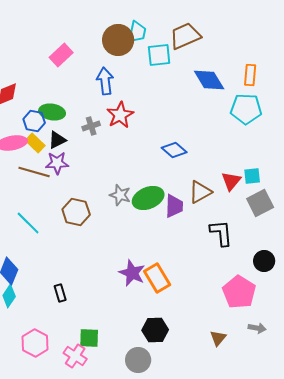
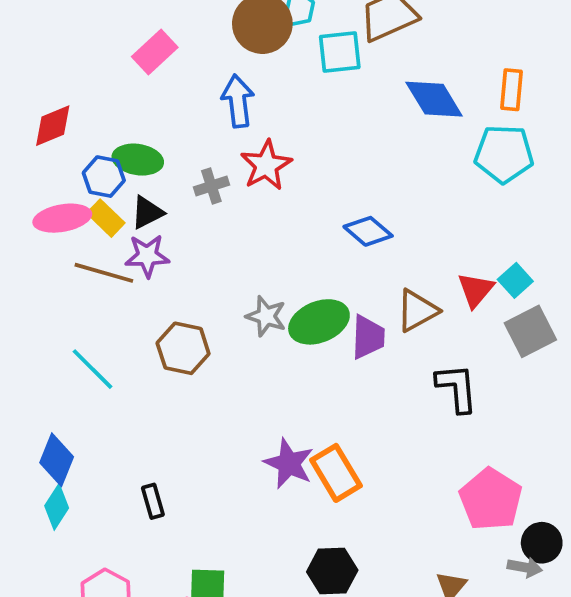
cyan square: (252, 176) -> (515, 280), turned -36
black circle: (264, 261) -> (542, 543), moved

